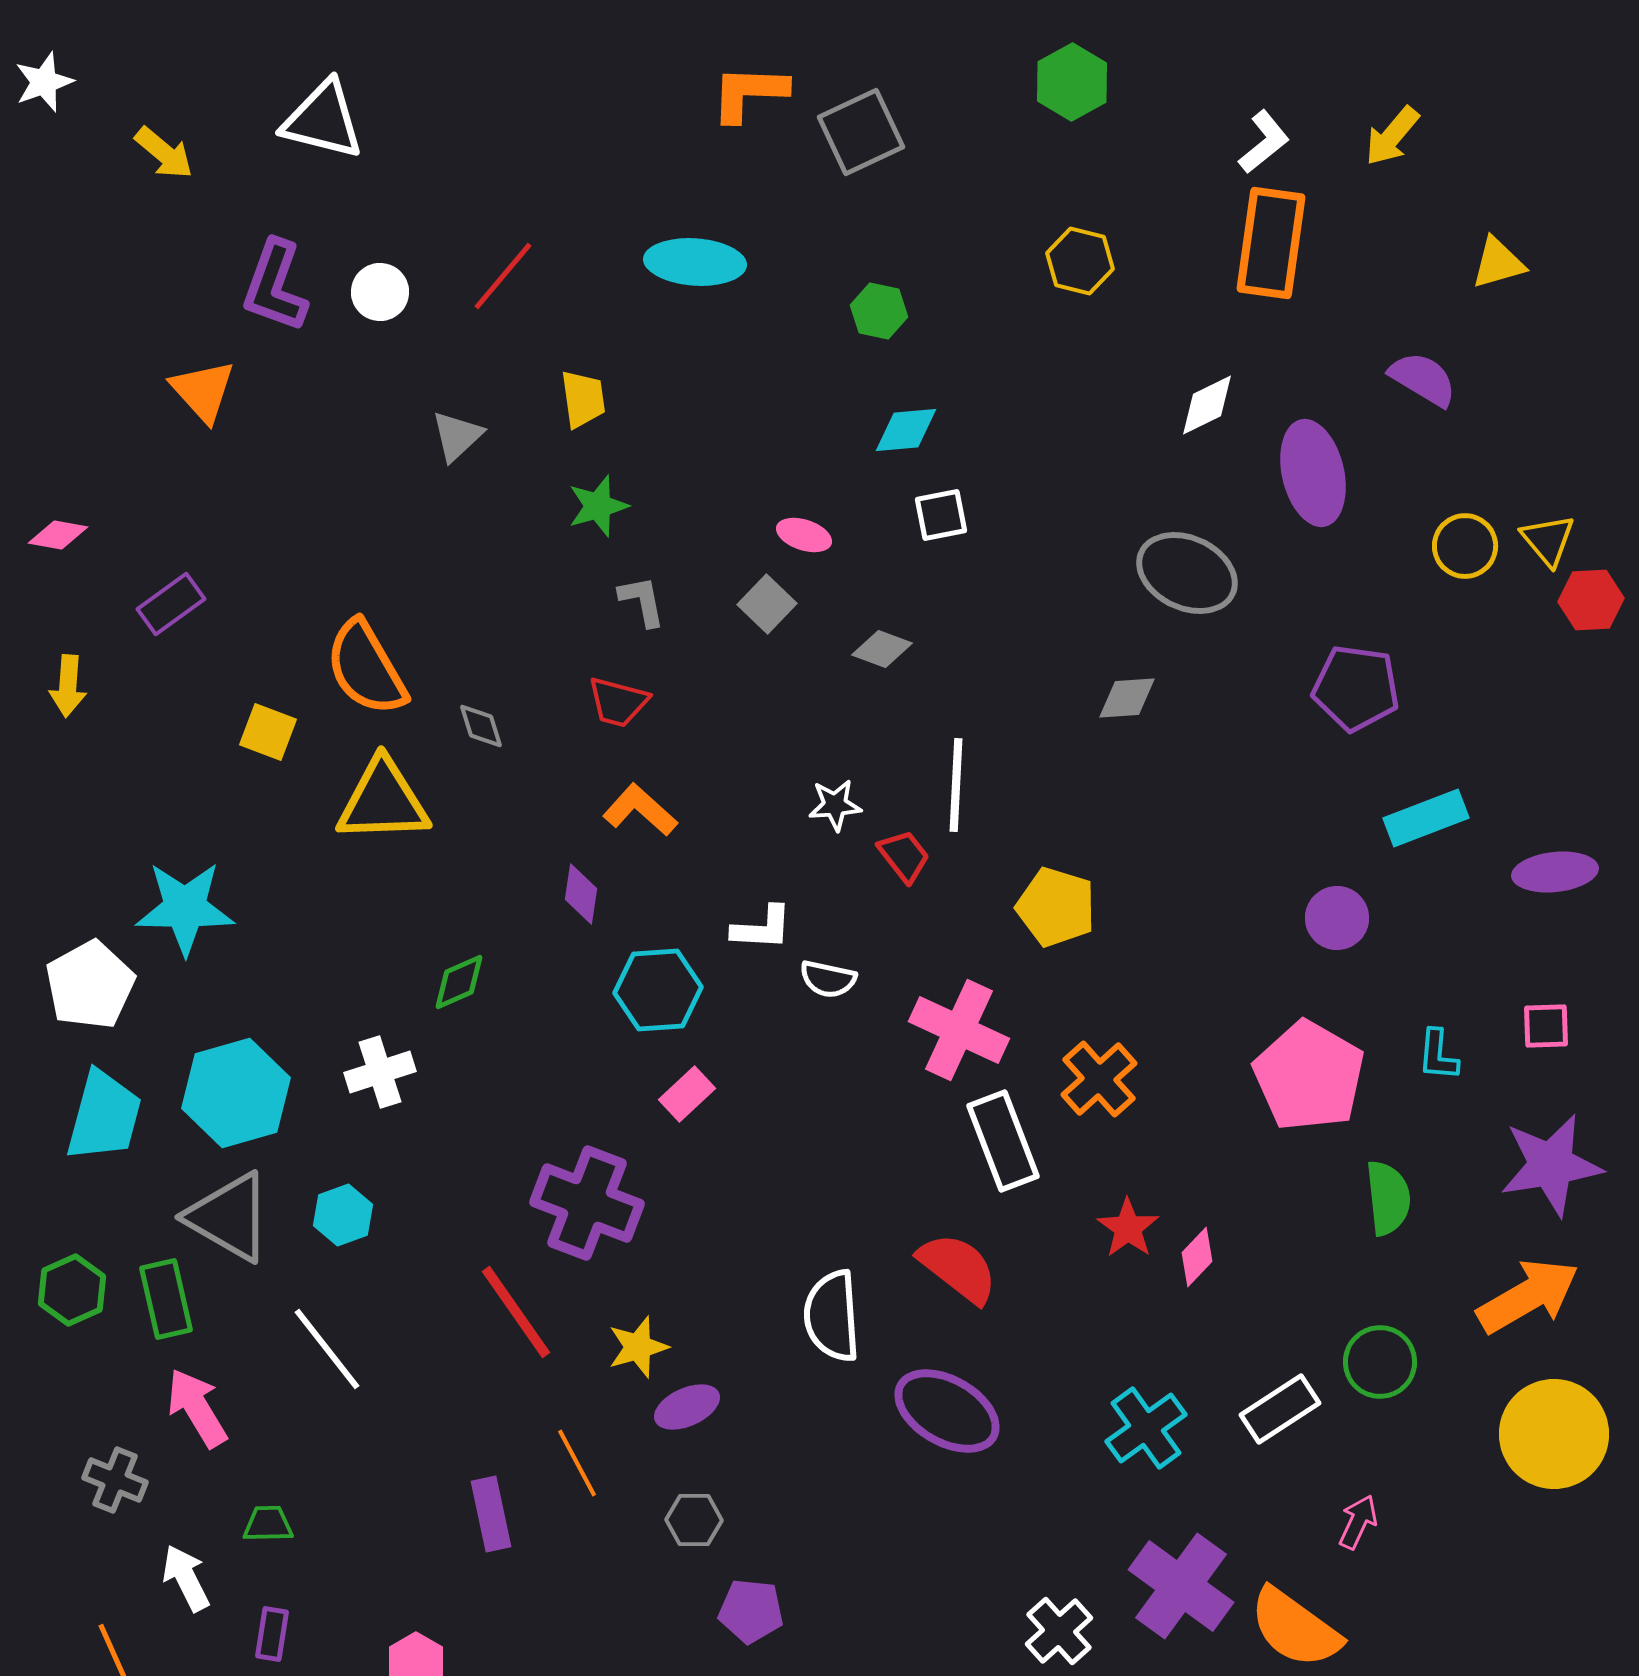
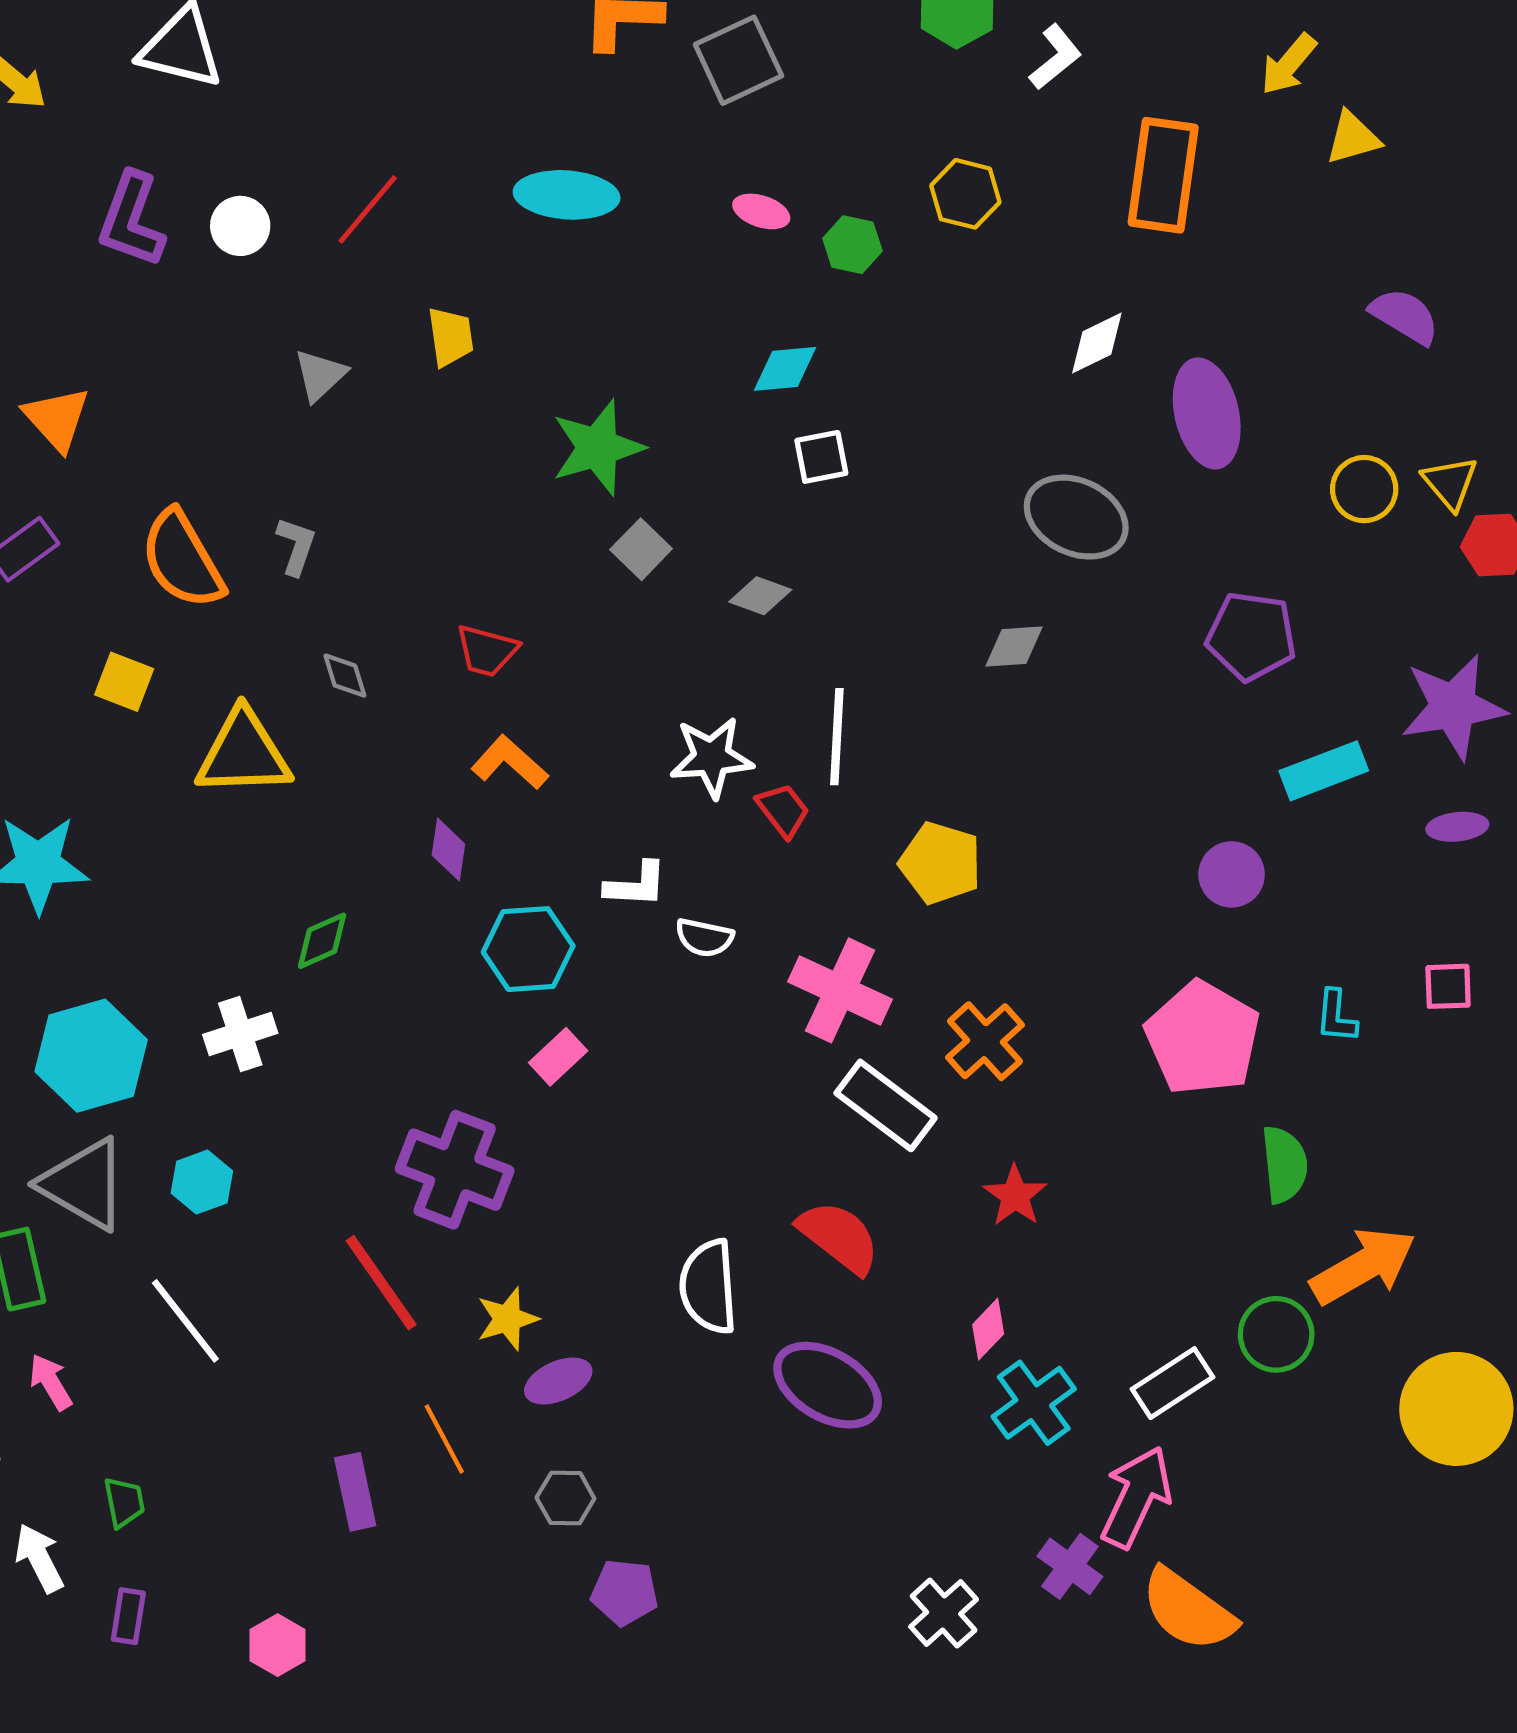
white L-shape: (1264, 142) -> (1055, 57), moved
yellow triangle: (1498, 263) -> (1353, 138), moved
green hexagon: (879, 311) -> (852, 245), moved
purple semicircle: (1423, 379) -> (1405, 316), moved
orange triangle: (203, 391) -> (57, 419), moved
green star: (598, 506) -> (598, 448), moved, size x1.5
pink ellipse: (804, 535) -> (761, 211), moved
gray L-shape: (642, 601) -> (296, 546), moved, turned 30
orange semicircle: (366, 668) -> (182, 560), moved
white star: (835, 805) -> (712, 757), size x1.5
purple ellipse: (1555, 872) -> (1457, 827), size x0.7
white rectangle: (1003, 1141) -> (886, 1105), turned -32
purple star: (1551, 1165) -> (1453, 707), moved
pink diamond: (1197, 1257) -> (988, 1329), moved
orange arrow: (1528, 1296) -> (1363, 1266), moved
pink arrow: (197, 1408) -> (51, 1382), size x0.7
pink arrow: (1358, 1522) -> (1136, 1497), moved, size x1.8
green trapezoid: (268, 1524) -> (124, 1502), turned 80
purple cross: (1181, 1586) -> (1070, 1566), size x0.6

